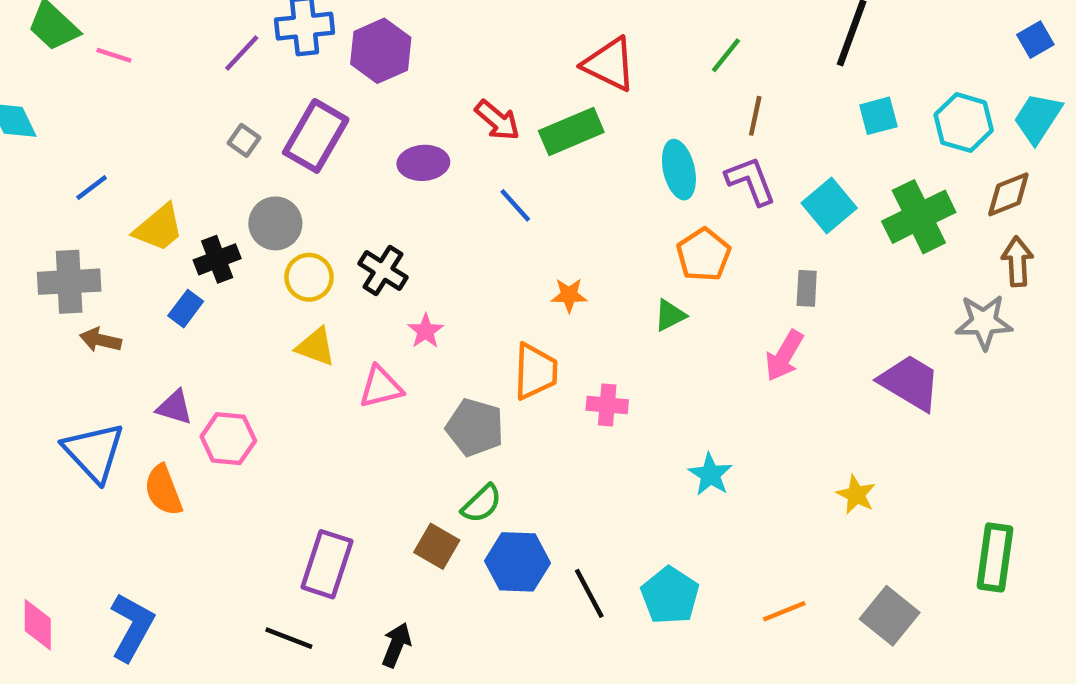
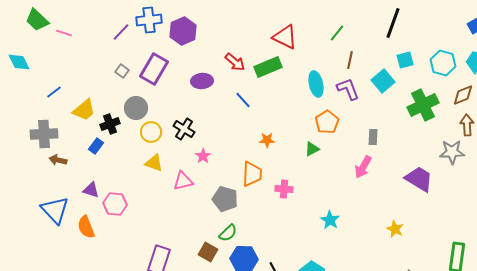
cyan square: (829, 205) -> (383, 81), moved

